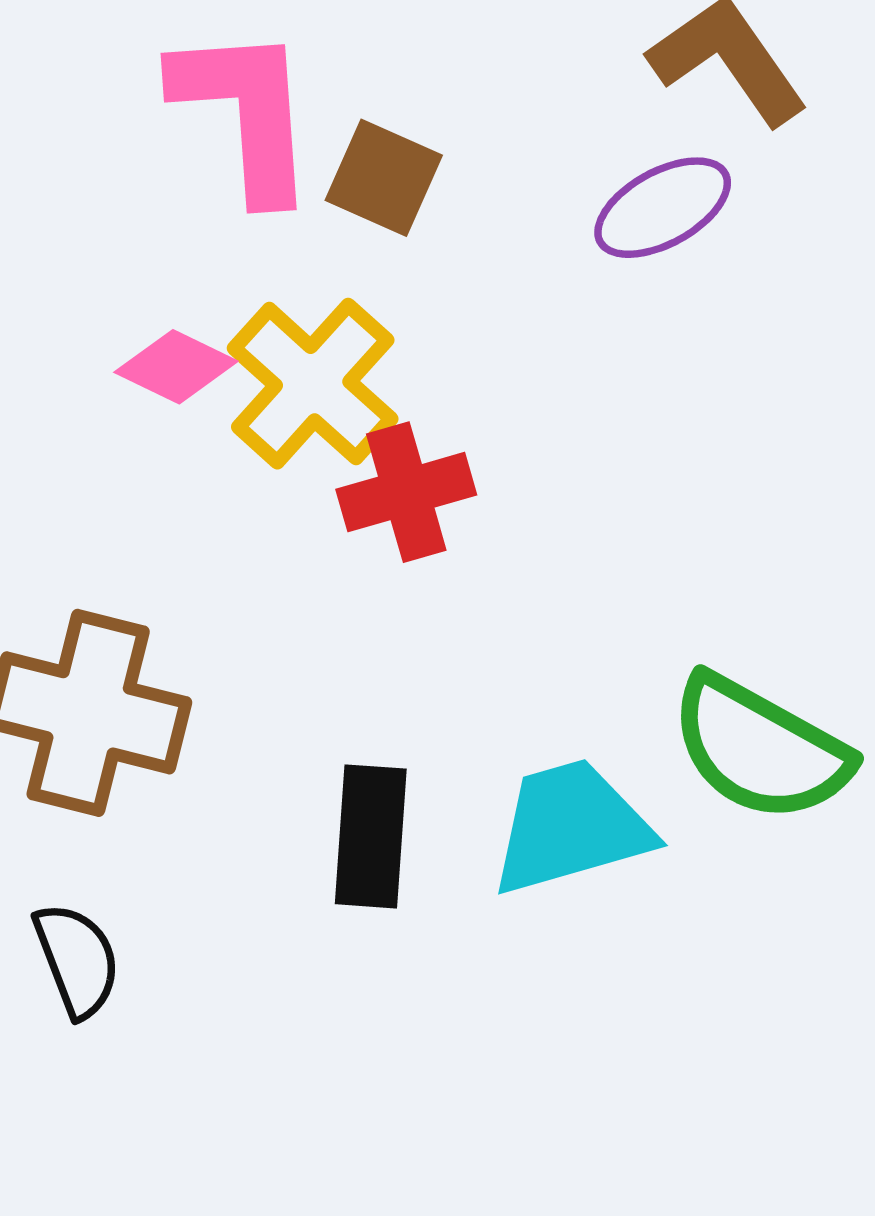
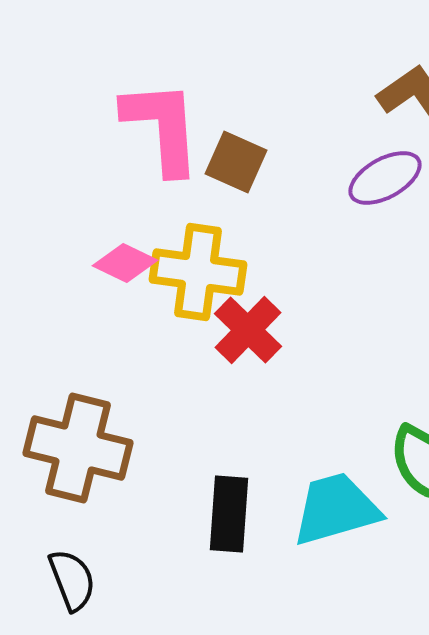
yellow cross: (313, 384) -> (198, 272), turned -34
red cross: (406, 492) -> (248, 330), turned -30

